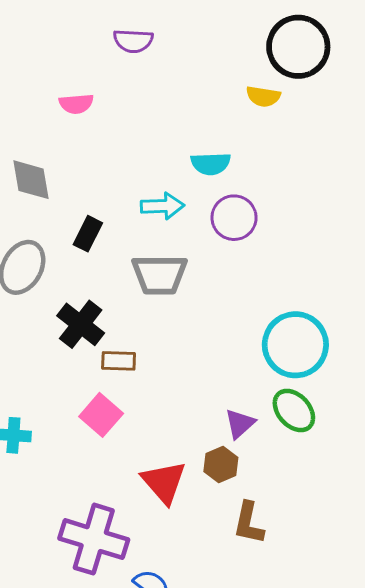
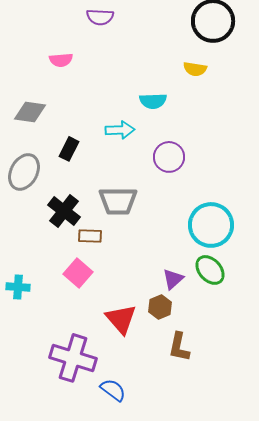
yellow semicircle: (263, 96) -> (195, 69), moved
gray diamond: (31, 180) -> (30, 112), turned -72
purple circle: (234, 218) -> (169, 157), moved
gray trapezoid: (160, 275) -> (118, 201), moved

